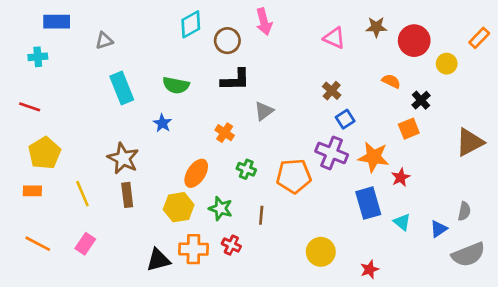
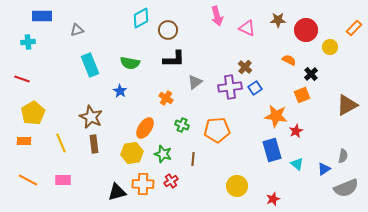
pink arrow: (264, 22) -> (217, 16), moved
purple cross: (332, 153) -> (230, 87), moved, turned -30
pink rectangle: (85, 244) -> (63, 180), turned 56
red cross: (231, 245) -> (171, 181), turned 32

